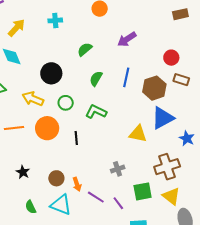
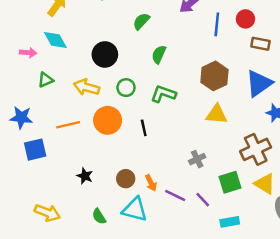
blue line: (126, 77) -> (217, 24), moved
brown hexagon: (154, 88) -> (214, 76), moved
blue triangle: (163, 118) -> (259, 83), moved

